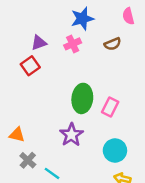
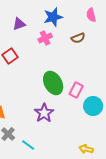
purple triangle: (39, 43) -> (19, 24), moved
green ellipse: (82, 98) -> (53, 83), turned -35
cyan circle: (115, 150) -> (93, 106), moved

